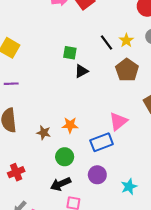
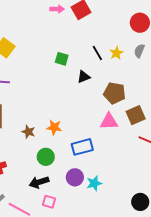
brown pentagon: (127, 70) -> (114, 93), moved, turned -30
black triangle: (81, 71) -> (84, 77), moved
pink triangle: (118, 121) -> (109, 121), moved, turned 30
cyan star: (129, 187) -> (94, 183), moved

